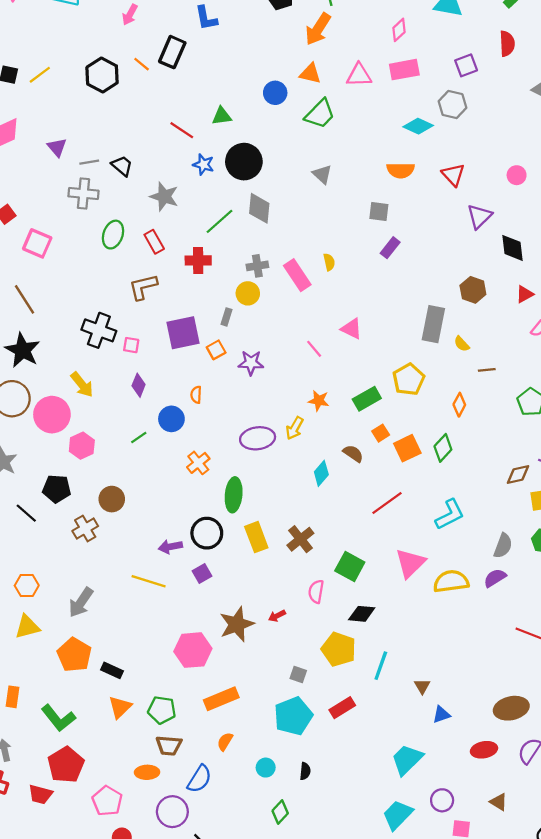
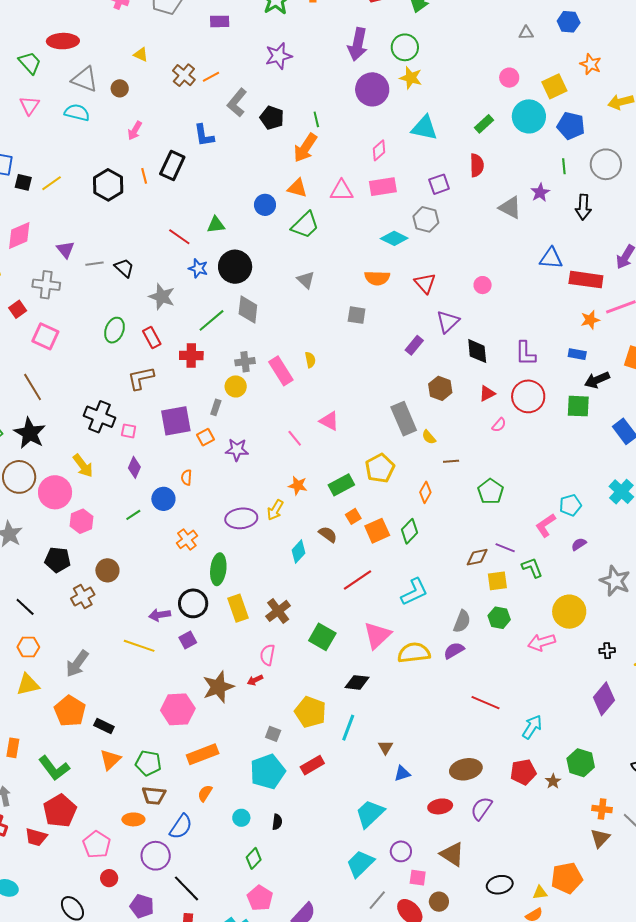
orange line: (142, 64) -> (144, 176), turned 35
gray cross: (83, 194) -> (46, 285), moved
purple rectangle: (390, 248) -> (414, 345), moved
gray rectangle: (433, 324) -> (404, 419), turned -36
black line: (26, 513) -> (25, 607), moved
pink semicircle: (316, 592) -> (267, 655), moved
black diamond: (362, 614) -> (357, 682), moved
brown triangle: (499, 802) -> (452, 854), size x1.5

